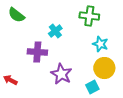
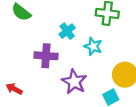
cyan star: (100, 44) -> (93, 46), moved

